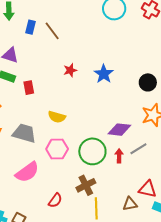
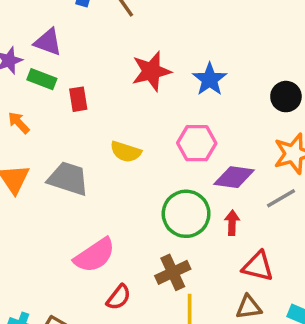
red star: (70, 70) -> (151, 71), size x1.6
pink hexagon: (57, 149) -> (197, 143), moved
gray line: (138, 149) -> (281, 198), moved
pink semicircle: (27, 172) -> (95, 255), moved
red triangle: (148, 189) -> (258, 266), moved

